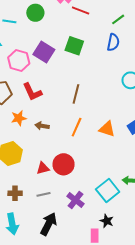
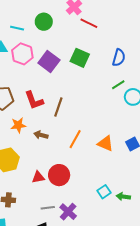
green line: (118, 19) -> (118, 85), moved
pink hexagon: (19, 60) -> (22, 54), moved
brown line: (76, 94) -> (58, 107), moved
cyan square: (108, 191) -> (104, 192), moved, size x0.6
gray line: (43, 194) -> (48, 208), moved

